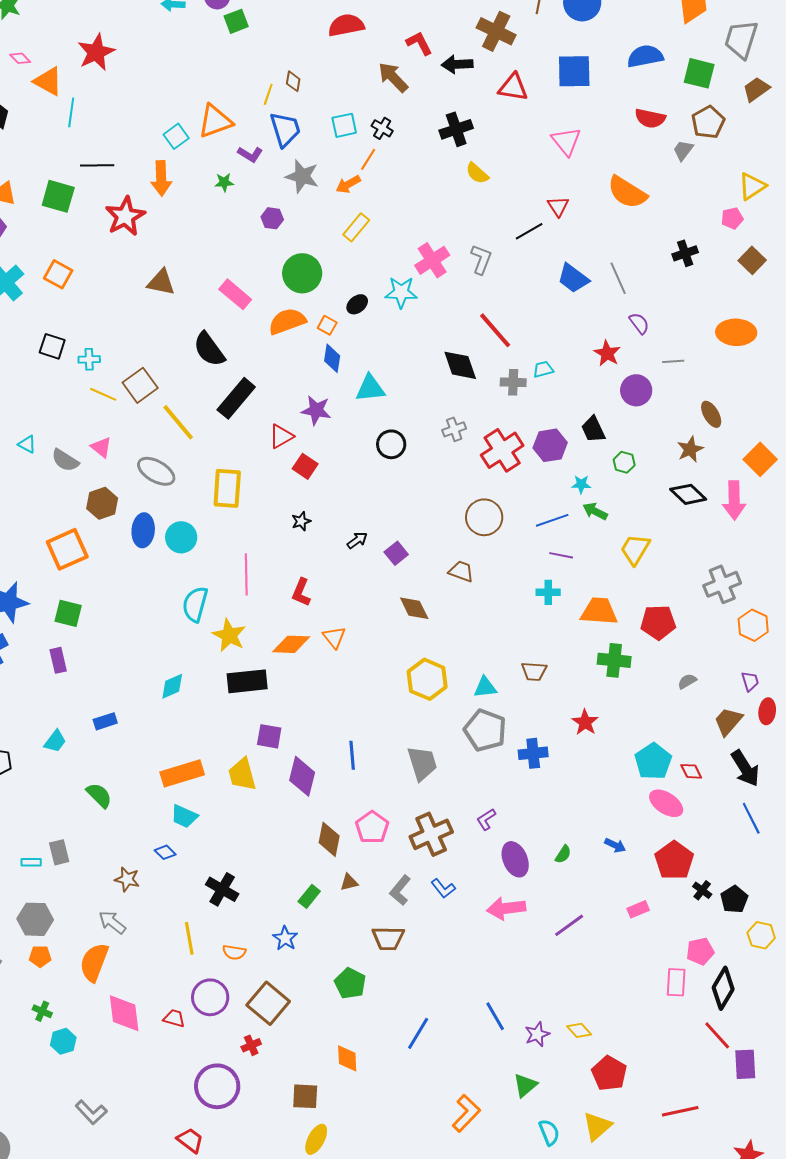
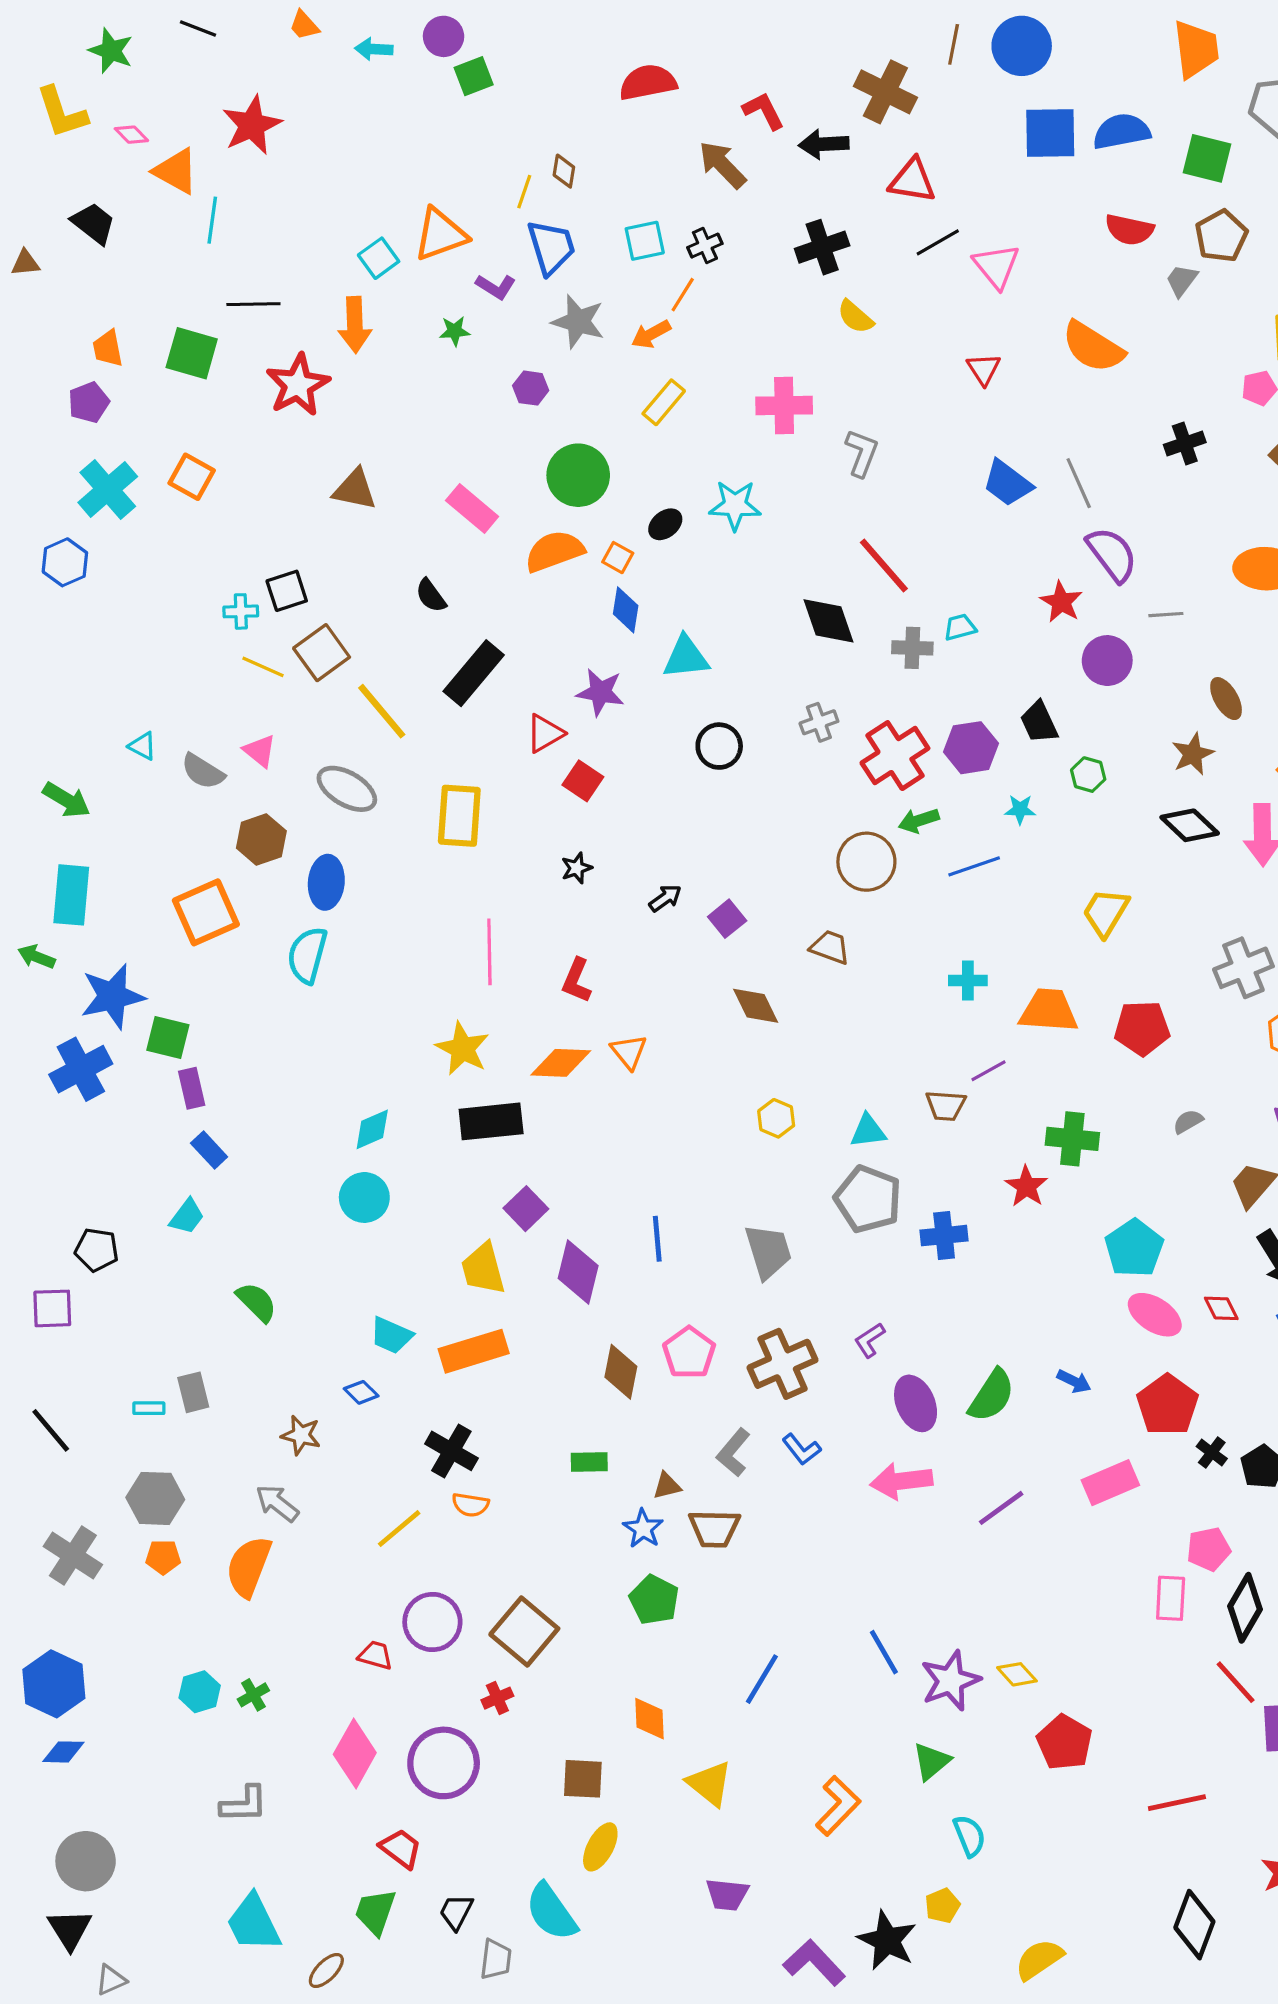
blue square: (574, 71) -> (1050, 133), moved
black cross: (382, 128) -> (705, 246), turned 35
black line: (529, 231) -> (938, 242), moved
pink cross: (432, 260) -> (784, 405), moved, turned 32
purple semicircle: (639, 323) -> (1112, 554), size x1.6
black square: (52, 346) -> (287, 591), moved, turned -36
black semicircle: (209, 349) -> (431, 596), size x0.6
green arrow: (595, 511) -> (919, 821), moved, turned -45
cyan circle: (181, 537) -> (364, 1197), moved
purple line: (561, 555) -> (988, 1071), moved, turned -40
cyan semicircle: (195, 604) -> (307, 955), moved
green square: (68, 613) -> (168, 1038), moved
green cross: (614, 660) -> (1072, 1139), moved
yellow hexagon: (427, 679) -> (776, 1118), size x0.6
blue rectangle: (105, 721) -> (209, 1150), moved, turned 65
purple square: (269, 736) -> (526, 1209), turned 36
red diamond: (691, 771) -> (1221, 1308), moved
orange rectangle: (182, 773) -> (474, 1351), moved
green semicircle: (563, 854) -> (992, 1395), size x1.8
brown triangle: (349, 882) -> (667, 1486), moved
green rectangle: (309, 896) -> (589, 1462), turned 50
pink rectangle: (638, 909) -> (1110, 1483), size x1.6
yellow line: (189, 938) -> (399, 1529), turned 60
blue star: (285, 938) -> (643, 1529), moved
orange semicircle: (234, 952) -> (470, 1505), moved
green cross: (42, 1011) -> (253, 1695), moved, turned 36
pink diamond: (124, 1013) -> (355, 1753), moved, turned 36
purple star: (537, 1034) -> (950, 1681), size x1.5
gray L-shape: (91, 1112) -> (244, 1804), turned -48
yellow triangle: (597, 1126) -> (710, 1784), moved, turned -40

